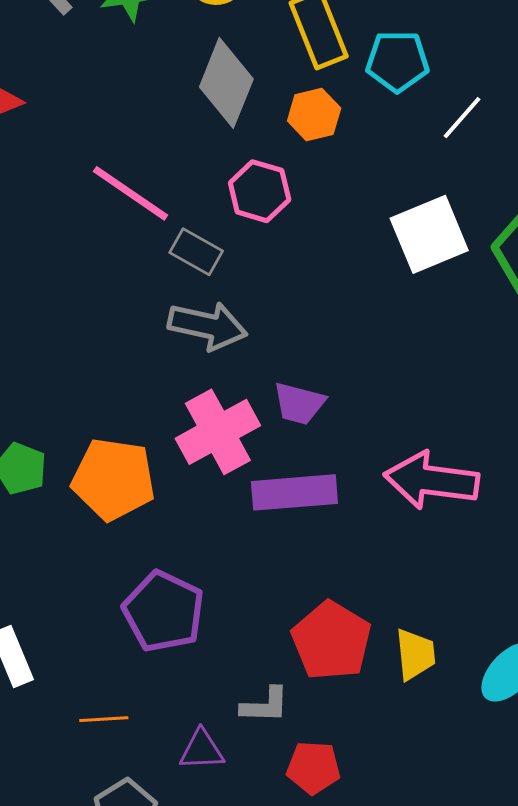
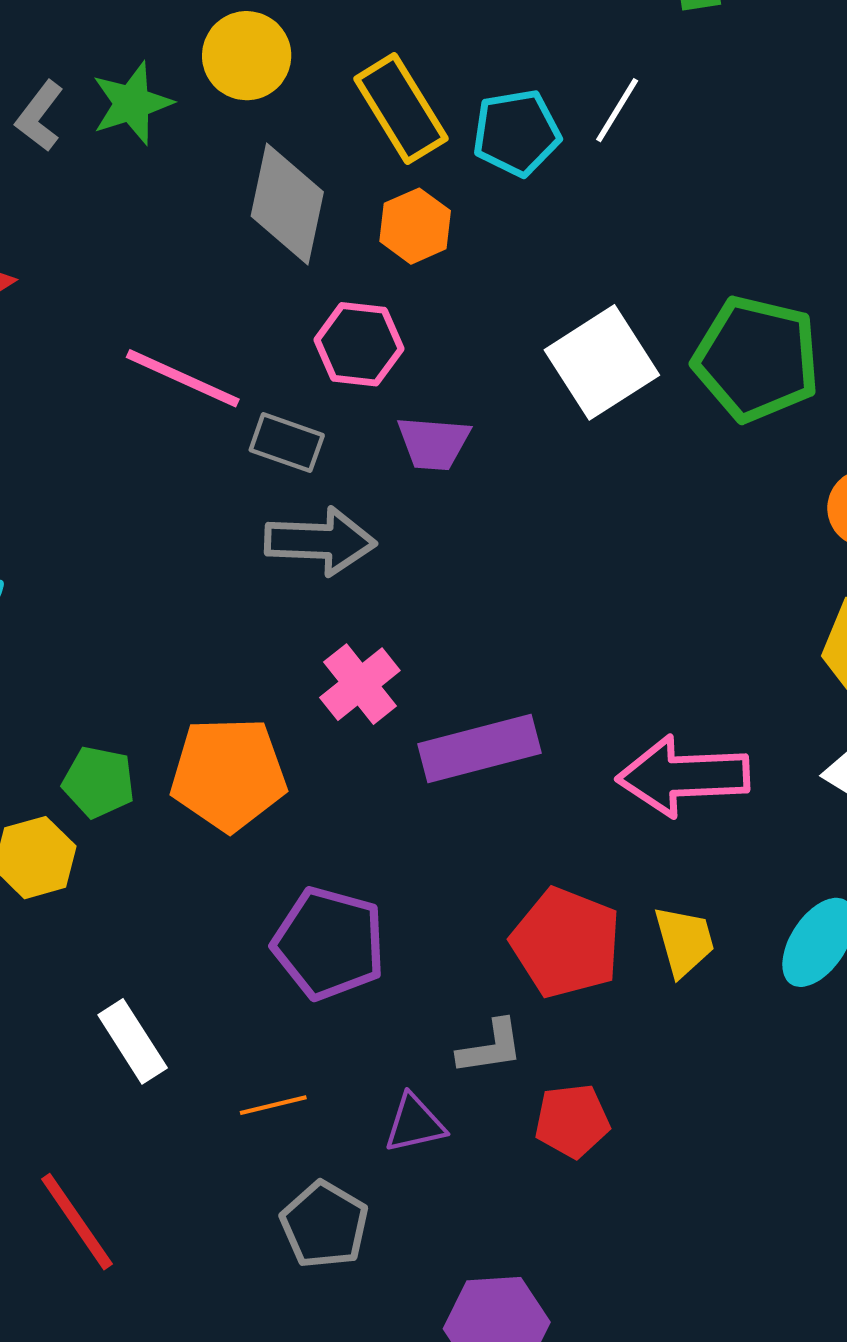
white line: (462, 118) -> (617, 110), moved
purple trapezoid: (299, 403) -> (434, 443), moved
pink cross: (218, 432) -> (360, 684), size x0.7
pink arrow: (432, 480) -> (683, 776), moved

